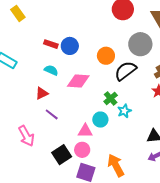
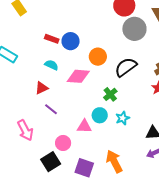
gray circle: (140, 44) -> (134, 29), moved
orange circle: (106, 56) -> (98, 57), moved
cyan star: (124, 111) -> (123, 118), moved
pink circle: (82, 150) -> (63, 143), moved
black square: (62, 155) -> (51, 162), moved

